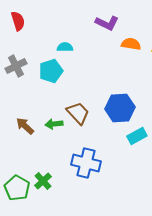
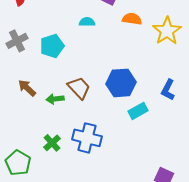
cyan semicircle: (65, 47) -> (87, 22), moved
brown arrow: (25, 126) -> (27, 88), moved
green cross: (43, 181) -> (52, 143), moved

